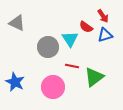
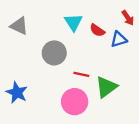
red arrow: (103, 16) -> (128, 18), moved
cyan triangle: (70, 39) -> (73, 22), moved
pink circle: (53, 87) -> (75, 102), moved

